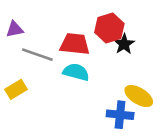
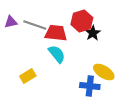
gray line: (37, 55) -> (35, 25), moved
cyan semicircle: (76, 72) -> (57, 54), turned 36
yellow rectangle: (16, 89) -> (28, 76), moved

